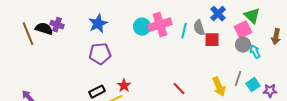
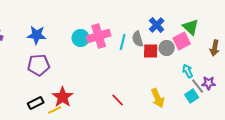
blue star: (98, 24) -> (37, 35), turned 30
gray circle: (243, 45) -> (167, 48), moved
cyan arrow: (255, 52) -> (188, 71), moved
gray line: (238, 79) -> (198, 86), moved, turned -56
red star: (124, 86) -> (63, 97), size x1.5
purple star: (270, 91) -> (209, 83), moved

